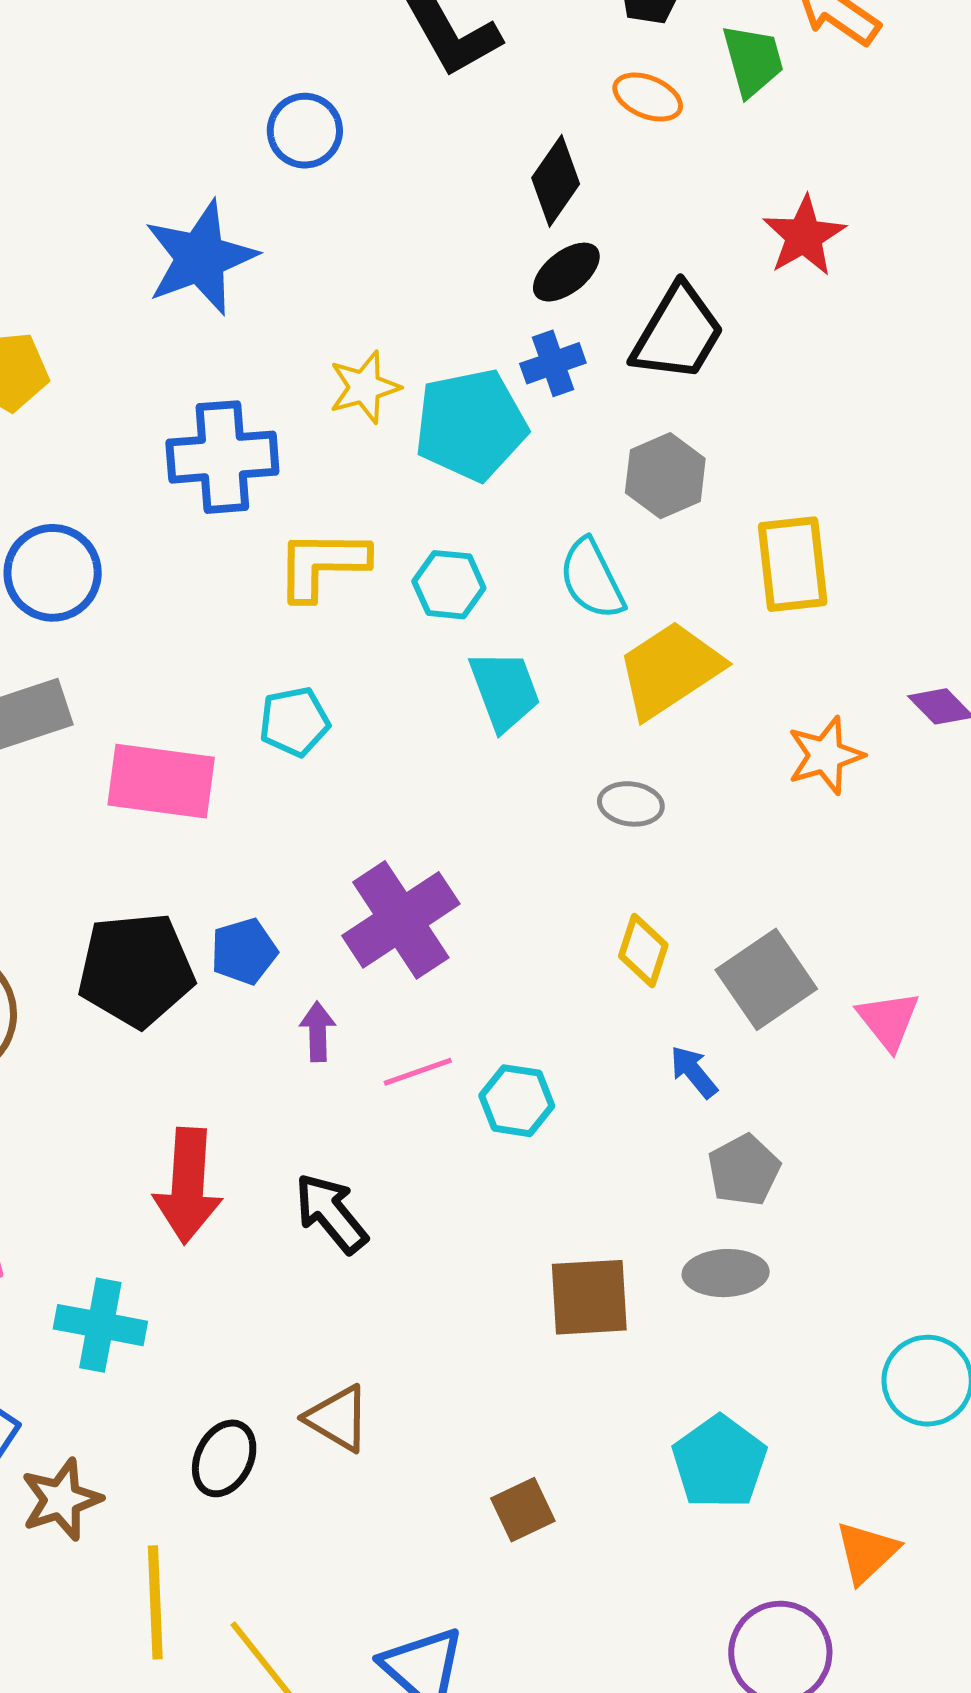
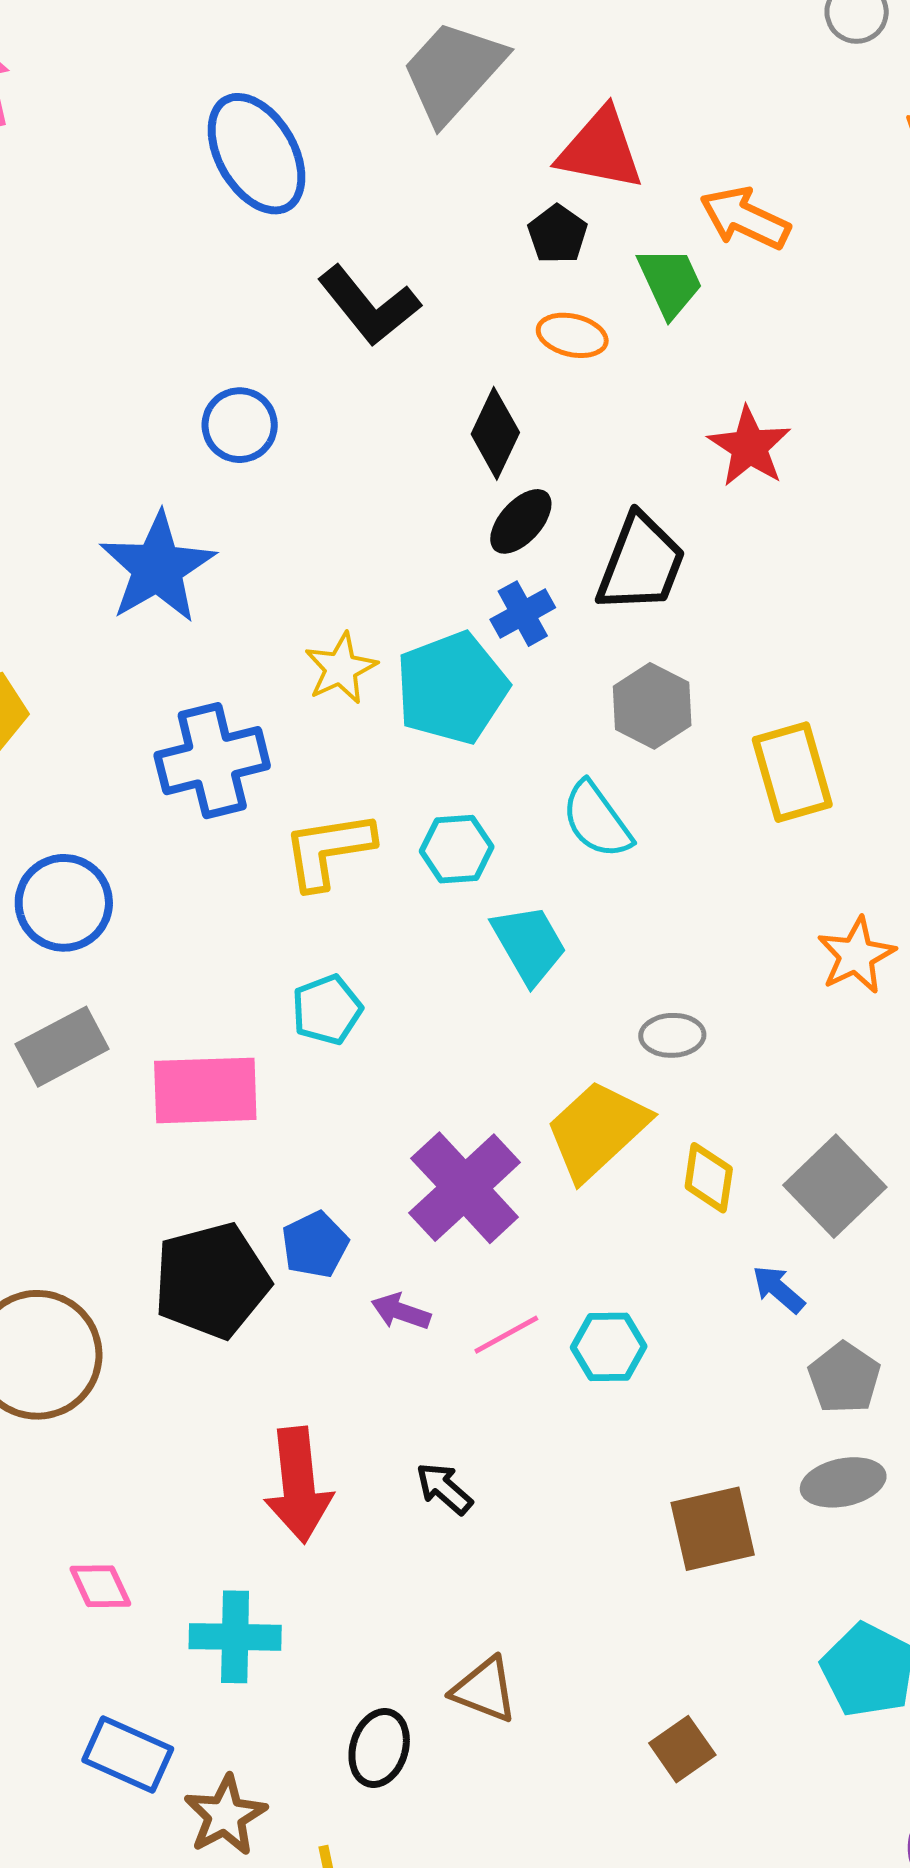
yellow trapezoid: (670, 670) -> (597, 1130), moved
purple arrow: (318, 1032) -> (401, 1312), turned -60
black arrow: (331, 1213) -> (444, 1488), size x0.7

